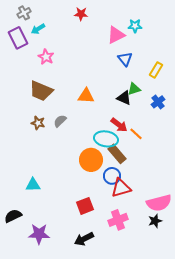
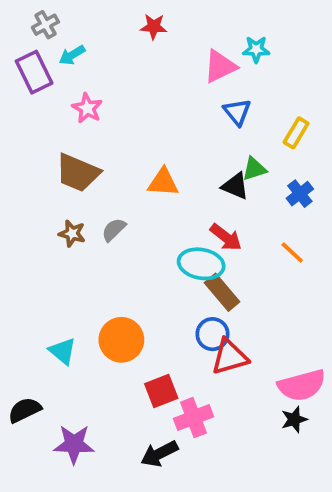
orange line: (136, 134) -> (292, 252), moved
orange circle: (91, 160) -> (121, 340), moved
cyan triangle: (33, 185) -> (63, 351), turned 42
pink cross: (118, 220) -> (194, 418), moved

